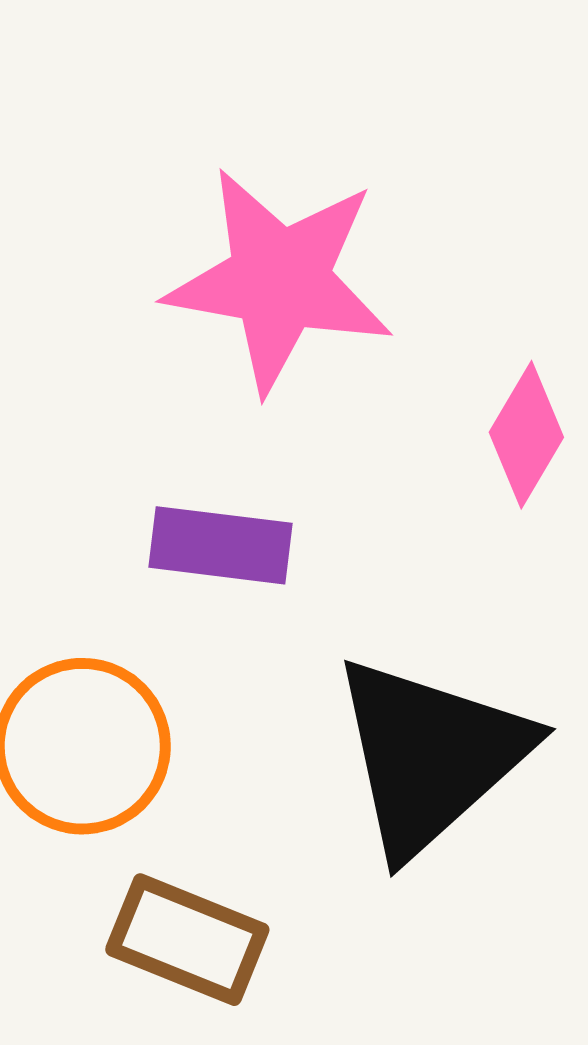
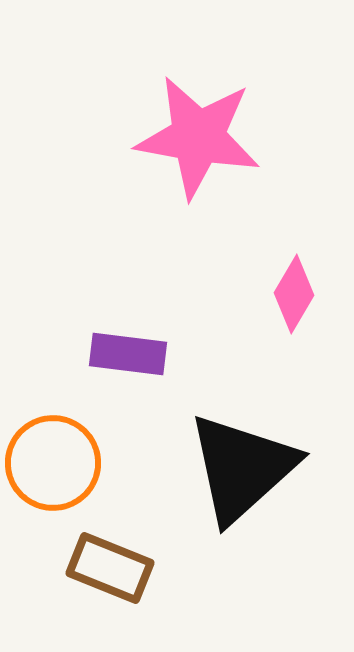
pink star: (279, 280) -> (198, 137), moved

